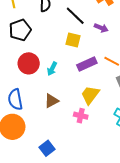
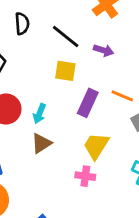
purple rectangle: (87, 64) -> (88, 103), turned -36
brown triangle: (51, 101) -> (41, 143), moved

